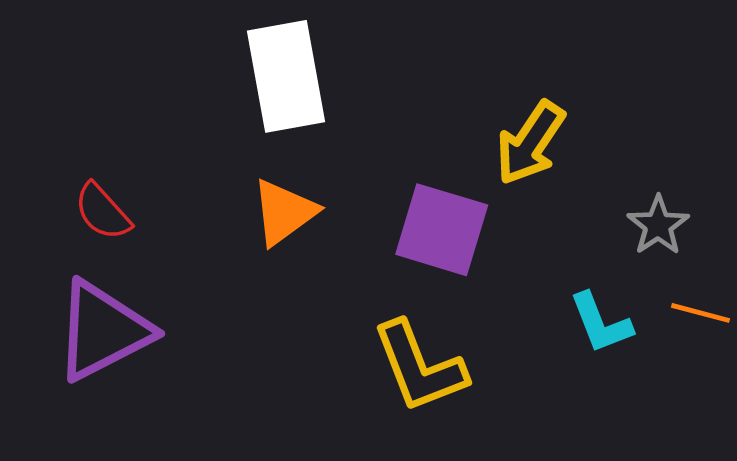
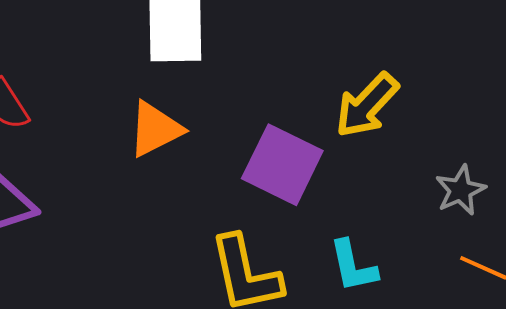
cyan L-shape: (601, 323) -> (353, 266), moved

